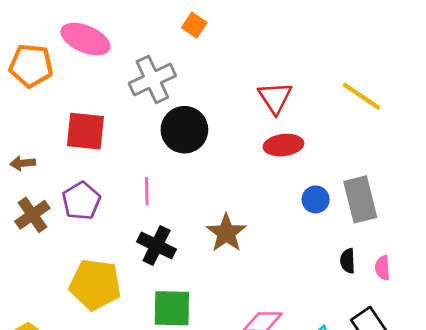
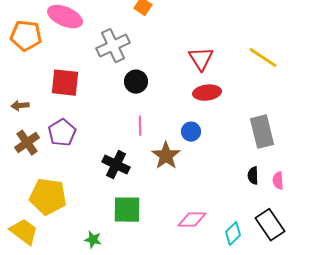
black circle: (184, 130) -> (136, 82), size x0.7
pink line: (147, 191) -> (140, 126), moved
blue circle: (316, 199) -> (191, 132), moved
yellow pentagon: (95, 285) -> (48, 197), moved

